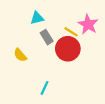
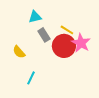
pink star: (88, 24) -> (81, 43), moved
cyan line: (45, 88) -> (31, 78), moved

